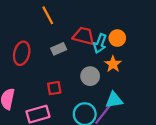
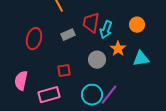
red trapezoid: (84, 36) -> (91, 23), turned -95
orange circle: (117, 38) -> (137, 25), moved
cyan triangle: (114, 100) -> (141, 59), moved

